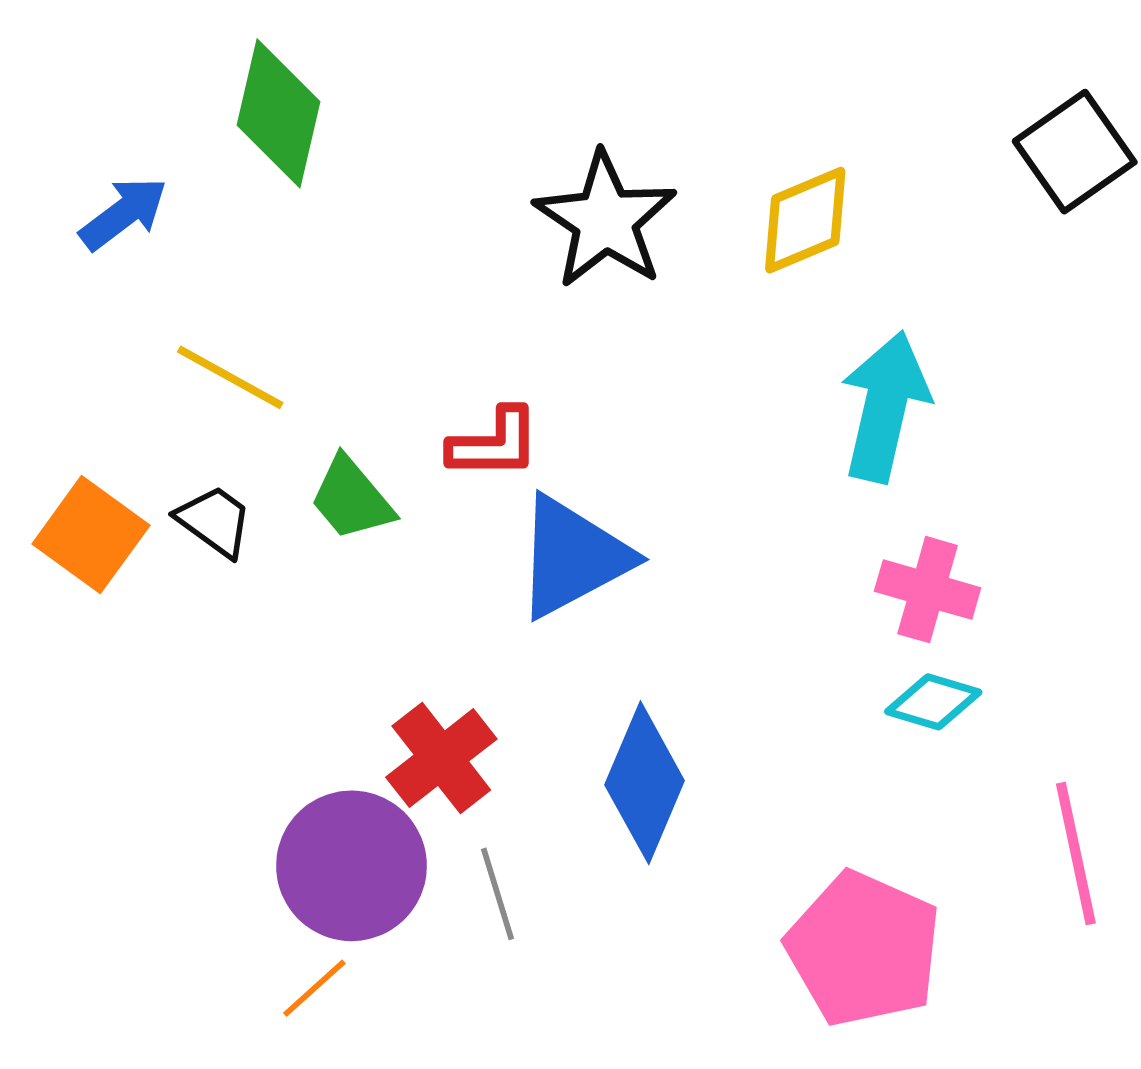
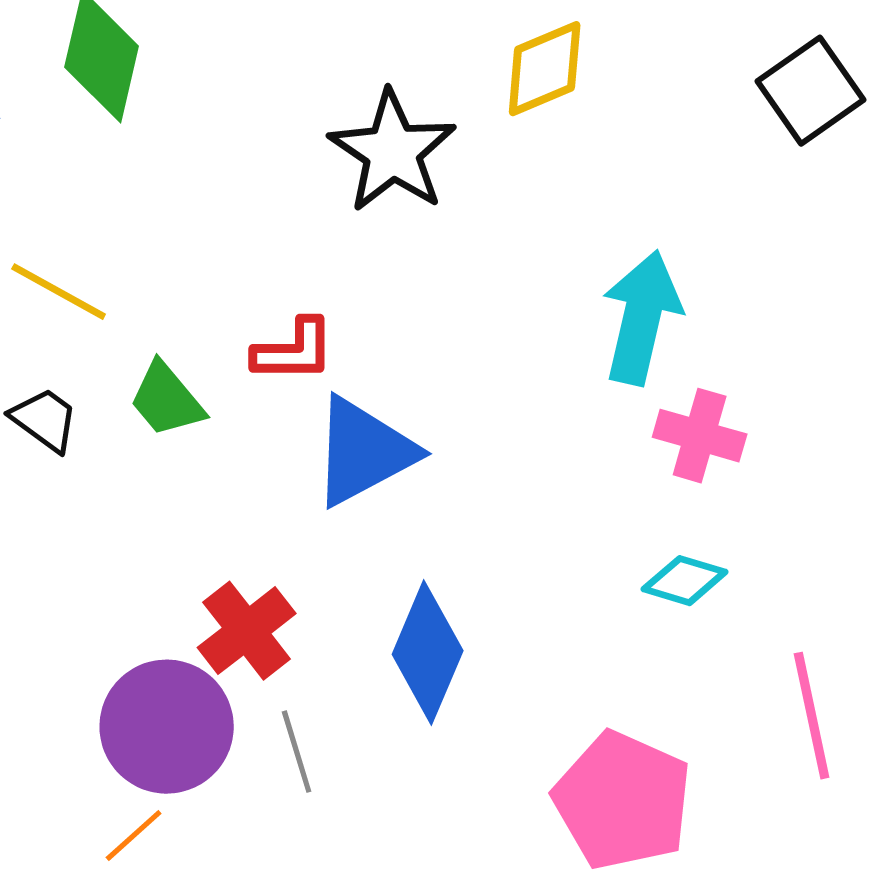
yellow diamond: (805, 220) -> (545, 69), moved
pink cross: (928, 590) -> (700, 436), moved

